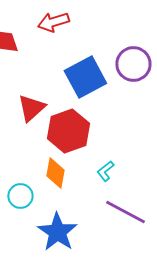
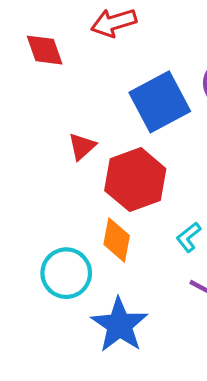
red triangle: (31, 108) -> (82, 146), size x0.7
cyan circle: (20, 196) -> (66, 273), size x1.4

